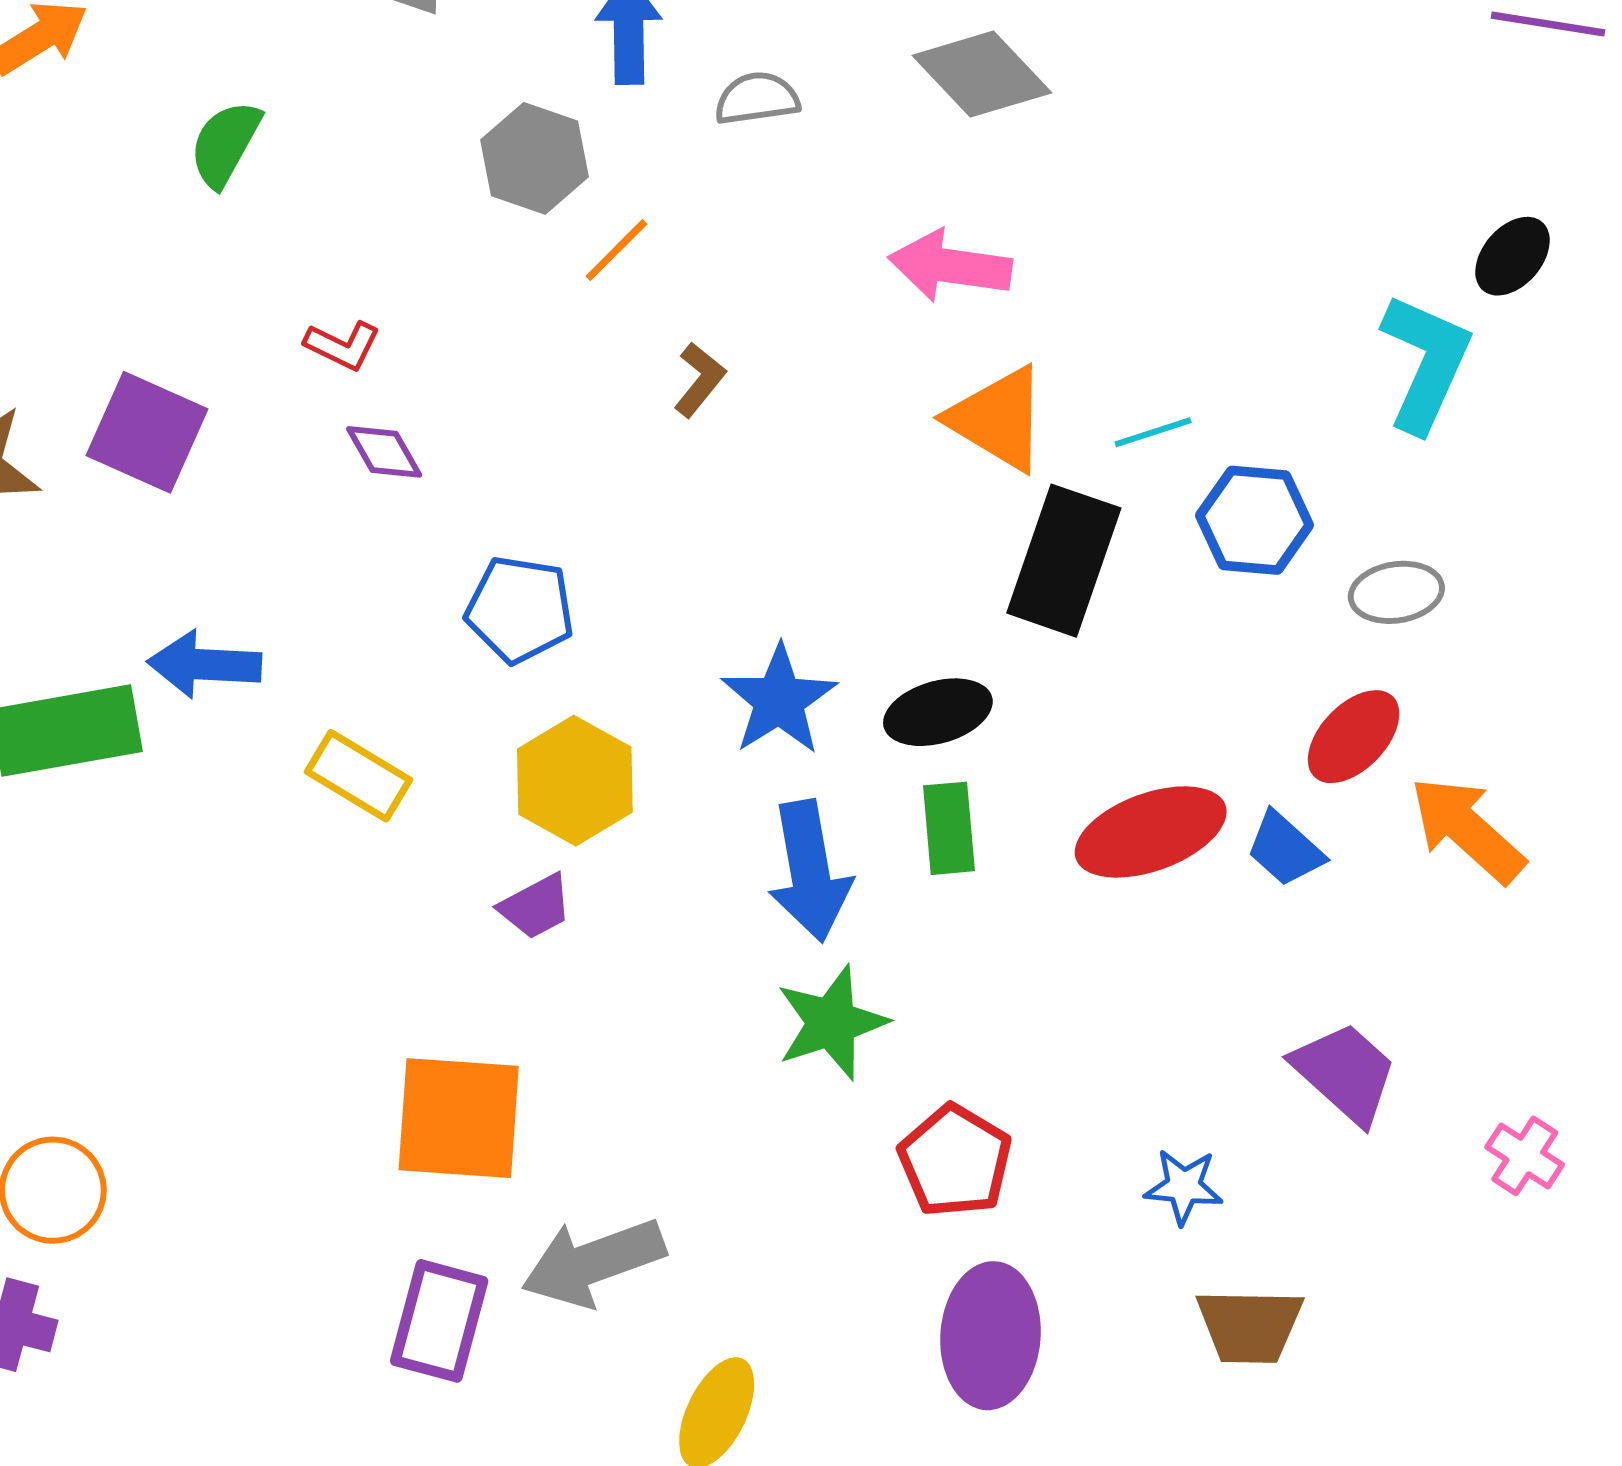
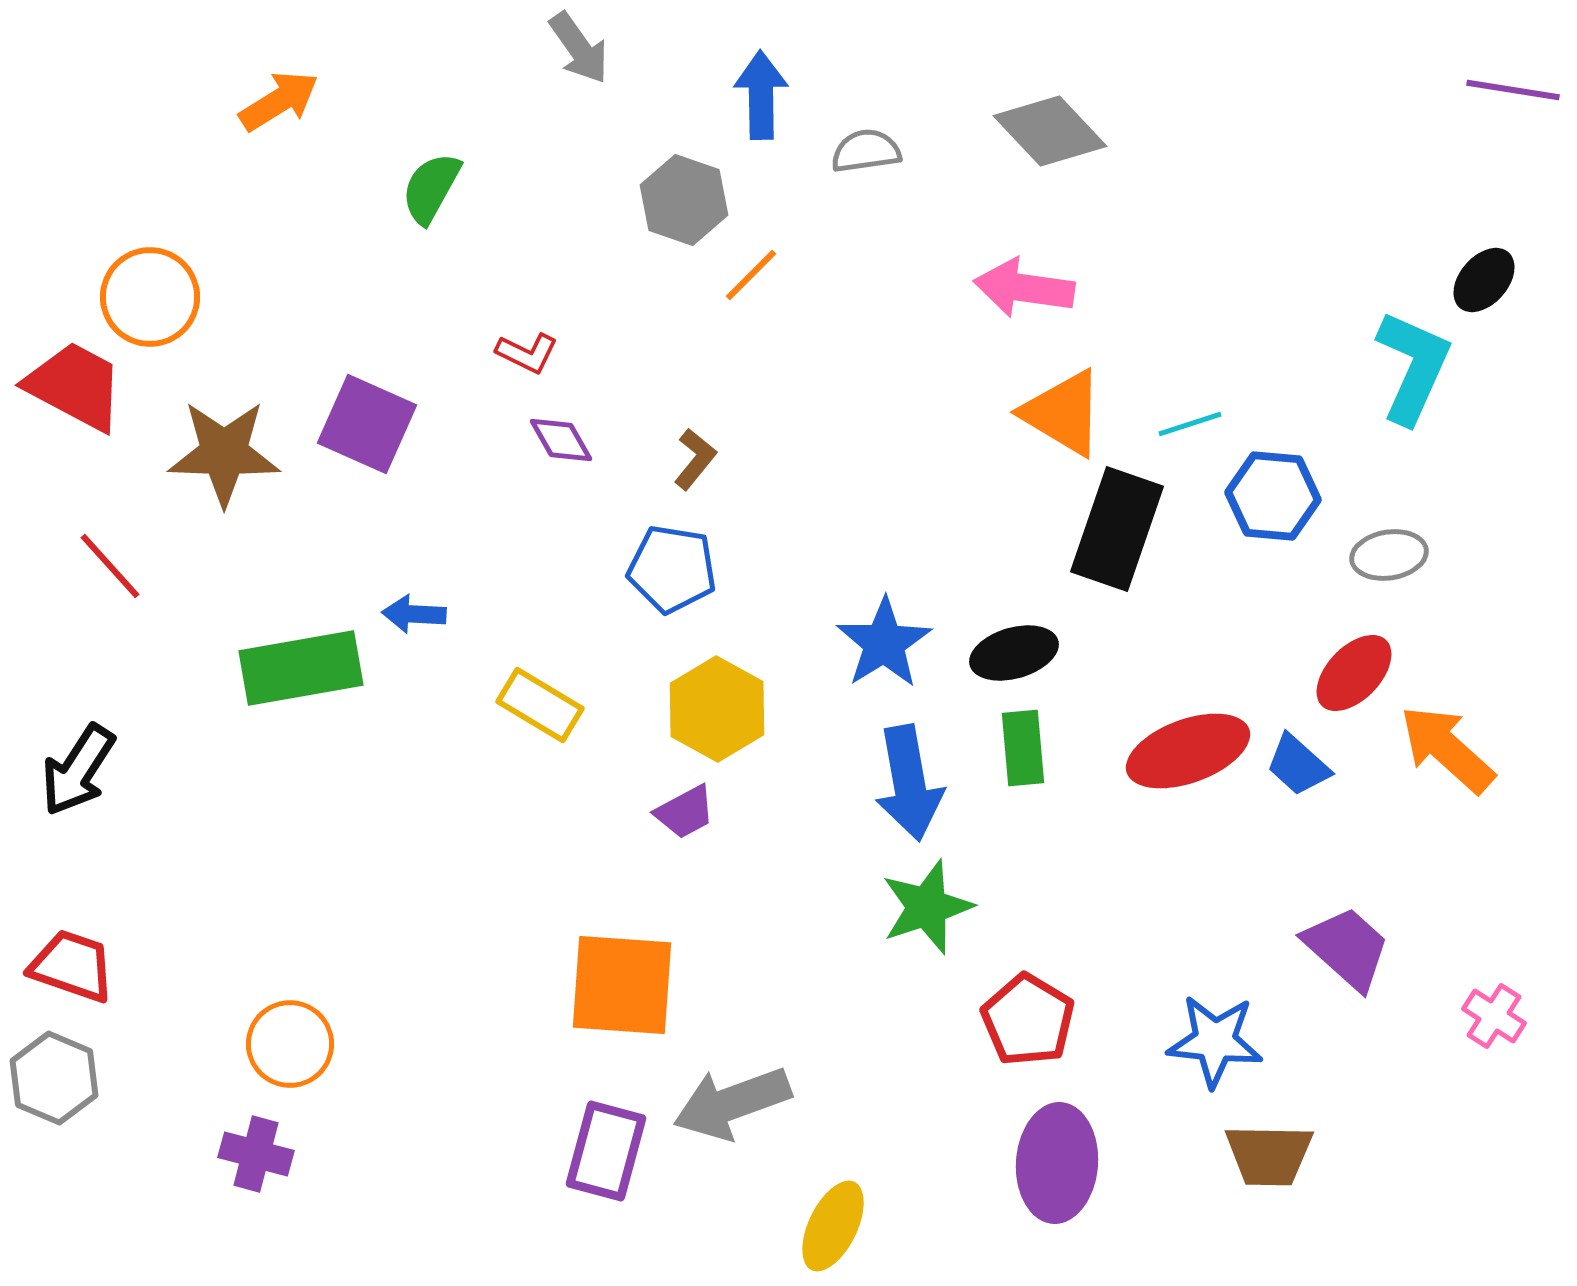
brown L-shape: (700, 380) -> (695, 459), moved
blue arrow: (204, 665) -> (414, 614), size x0.7
blue star: (1184, 1187) -> (1215, 1041), size x1.5

